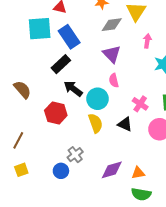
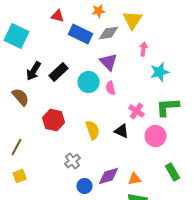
cyan square: (40, 29) -> (17, 36), moved, turned 30
blue rectangle: (69, 37) -> (81, 34), moved, turned -30
black arrow: (73, 89) -> (34, 71), moved, turned -96
cyan circle: (98, 99) -> (89, 82), moved
blue circle: (61, 171) -> (85, 186), moved

